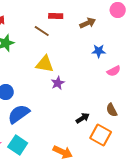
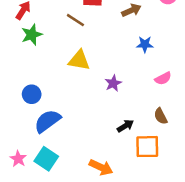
pink semicircle: (114, 71) -> (163, 78), moved
purple star: (58, 83) -> (113, 83), moved
orange square: (101, 135) -> (147, 147), turned -30

